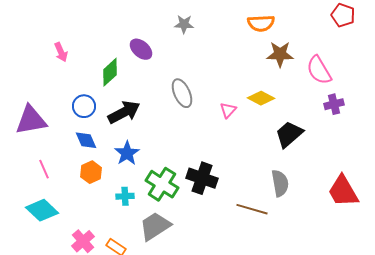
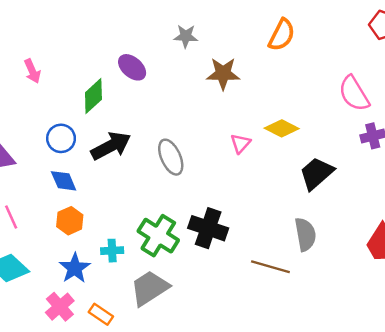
orange semicircle: (261, 23) -> (282, 35), turned -60
brown star: (280, 54) -> (223, 74), moved
gray ellipse: (182, 93) -> (171, 157), moved
blue star: (127, 153) -> (75, 268), moved

